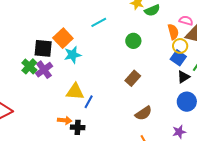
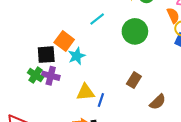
green circle: (133, 41) -> (135, 31), size x1.6
purple cross: (44, 70) -> (51, 76), turned -30
brown rectangle: (133, 78) -> (134, 80), moved

